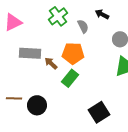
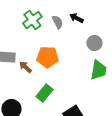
gray semicircle: (83, 26) -> (57, 22), moved
green rectangle: (70, 78) -> (44, 93), moved

